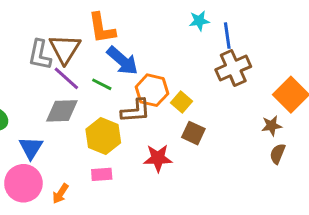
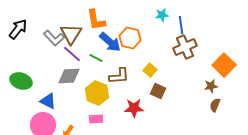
gray L-shape: (40, 55) -> (54, 38), turned -55
orange hexagon: (152, 90) -> (130, 38), moved
blue triangle: (31, 148) -> (48, 101), turned -36

